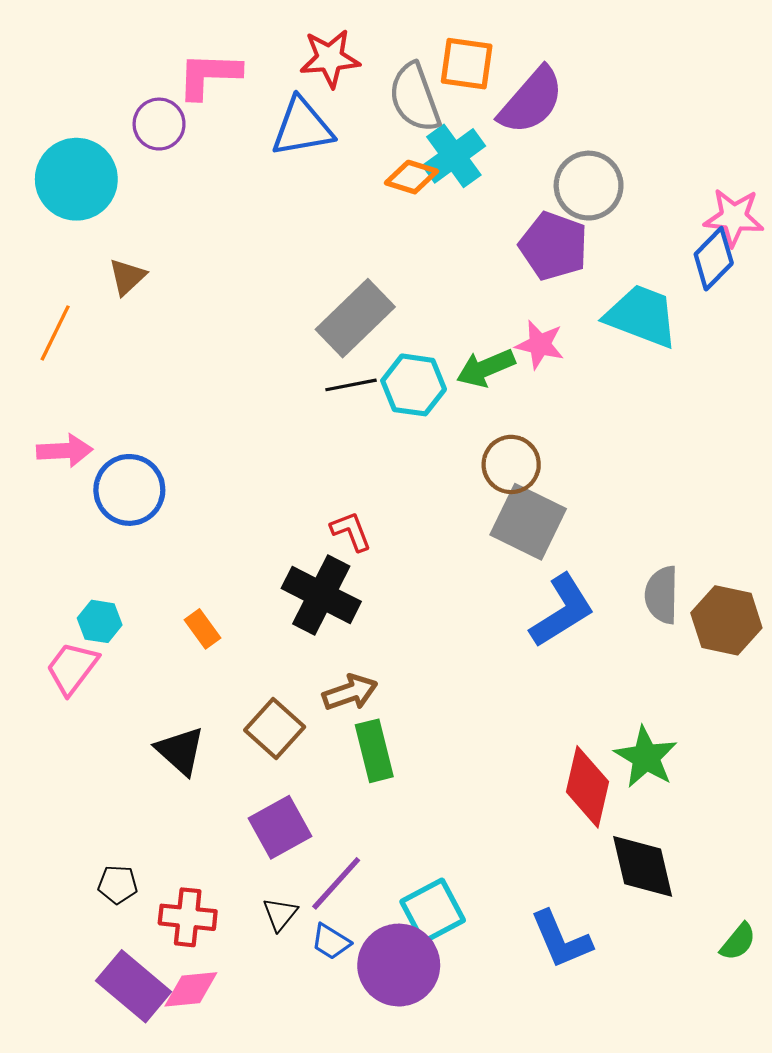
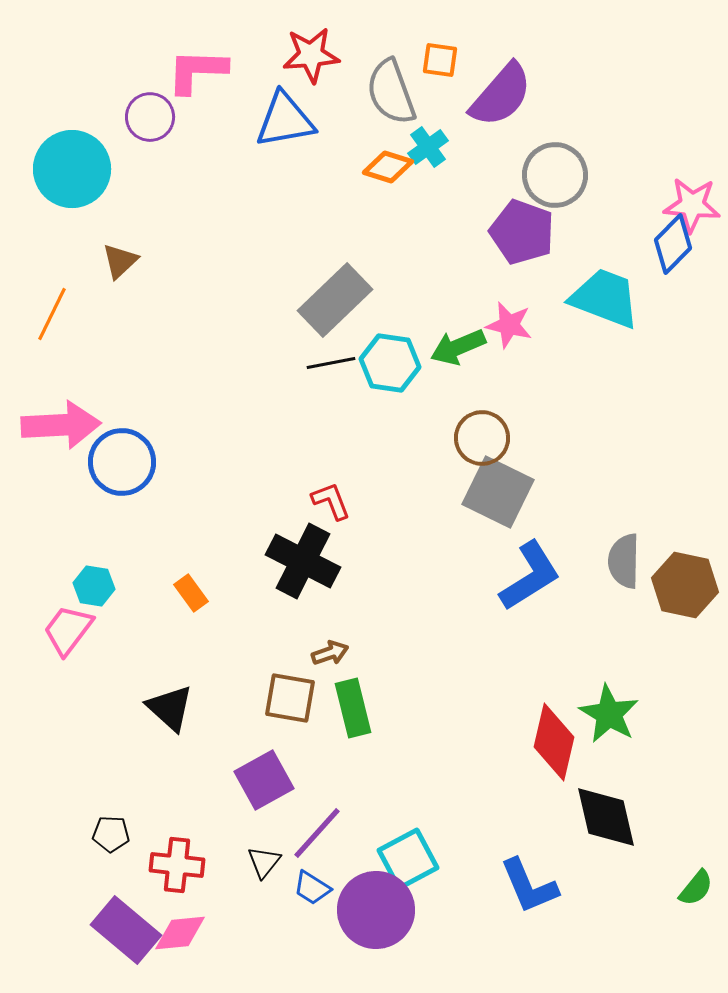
orange square: (467, 64) -> (440, 60), size x0.7
cyan cross: (454, 156) -> (428, 147), size x0.7
pink arrow: (65, 451) -> (61, 425), size x1.5
brown arrow: (350, 692) -> (330, 653), size x0.7
brown square: (275, 729) -> (290, 698), moved, turned -32

